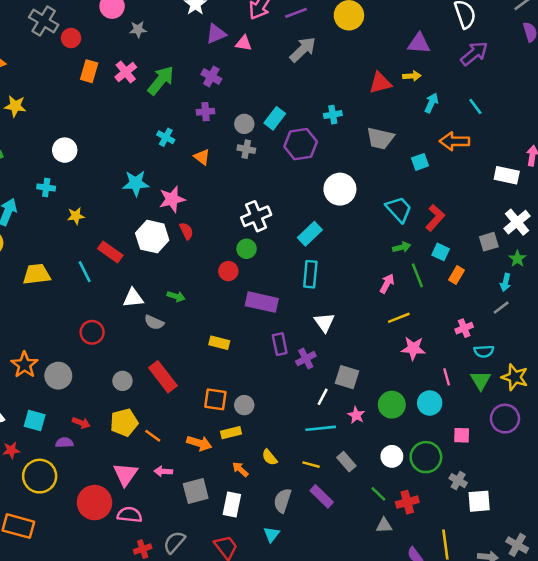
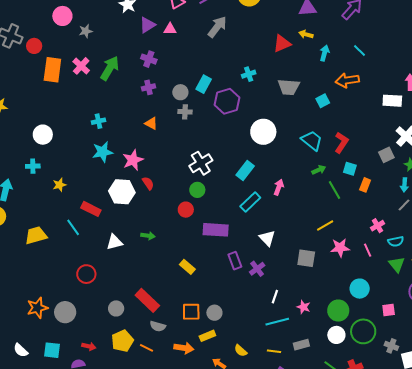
orange rectangle: (89, 71) -> (52, 70), size x1.4
yellow arrow: (412, 76) -> (306, 34), turned -152
cyan cross: (166, 137) -> (98, 121), moved, turned -32
cyan rectangle: (310, 274) -> (250, 202), turned 50
pink arrow: (387, 283) -> (279, 187), moved
gray semicircle: (154, 322) -> (158, 326), moved
yellow rectangle: (219, 343) -> (187, 267), turned 35
orange star: (24, 365) -> (37, 308), turned 30
gray square: (347, 377) -> (306, 258), moved
pink line: (447, 377) -> (368, 250), moved
green circle: (392, 405) -> (338, 311), moved
gray rectangle: (346, 462) -> (301, 345), turned -56

